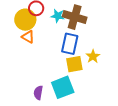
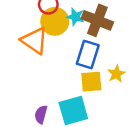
yellow circle: (25, 20) -> (55, 21), moved
orange triangle: (28, 37) -> (34, 41), size x1.6

